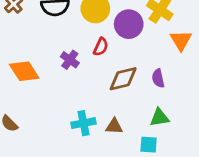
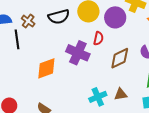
purple cross: (70, 60) -> (78, 53), size x1.6
orange diamond: (24, 71) -> (46, 68), turned -65

